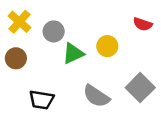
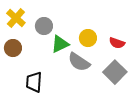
red semicircle: (143, 24) -> (117, 43), moved
gray semicircle: (96, 96) -> (79, 62), moved
black trapezoid: (41, 100) -> (34, 82), turned 85

